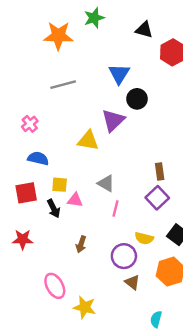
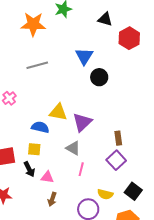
purple triangle: (113, 120) -> (82, 122), moved
blue semicircle: (38, 158) -> (40, 127), moved
pink triangle: (75, 200) -> (47, 177), moved

